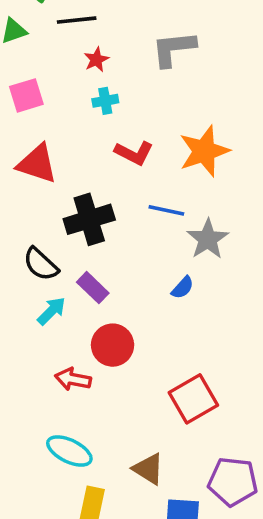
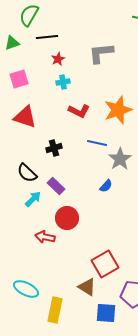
black cross: (89, 219) -> (54, 148), size x0.6
red square: (193, 399) -> (105, 264), moved
cyan ellipse: (69, 451) -> (26, 289), moved

